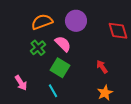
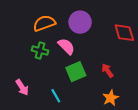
green cross: (38, 48) -> (40, 51), turned -35
green square: (60, 68) -> (76, 72), moved, turned 36

